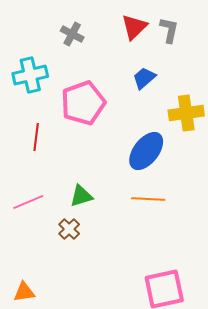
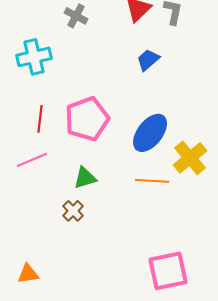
pink pentagon: (83, 103) -> (87, 119), moved
yellow cross: (186, 113) -> (190, 158), moved, turned -32
pink line: (28, 202) -> (32, 160), moved

